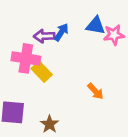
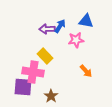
pink star: (114, 35) -> (76, 40), moved
pink cross: (26, 58) -> (33, 72), moved

